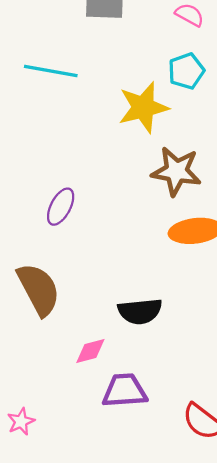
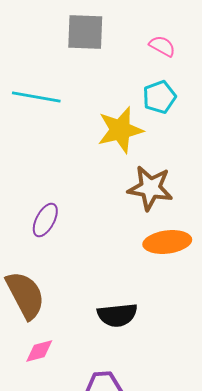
pink diamond: (90, 351) -> (39, 351), moved

